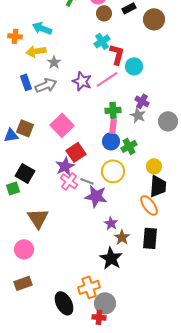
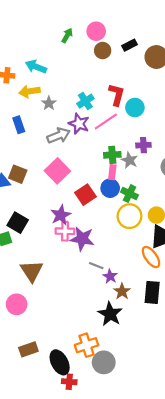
cyan cross: (102, 41) -> (85, 101), moved
gray arrow: (46, 85) -> (59, 135), moved
purple cross: (142, 101) -> (143, 145), turned -32
gray star: (138, 115) -> (130, 160), moved
green cross: (129, 146) -> (130, 194), turned -35
red square: (76, 152) -> (85, 195), moved
yellow circle: (113, 171) -> (130, 216), moved
pink cross: (69, 181) -> (65, 231), turned -36
gray line: (87, 181) -> (96, 266), moved
purple star: (96, 196) -> (82, 239), moved
brown rectangle: (23, 283) -> (28, 349), moved
red cross: (99, 317) -> (69, 382), moved

